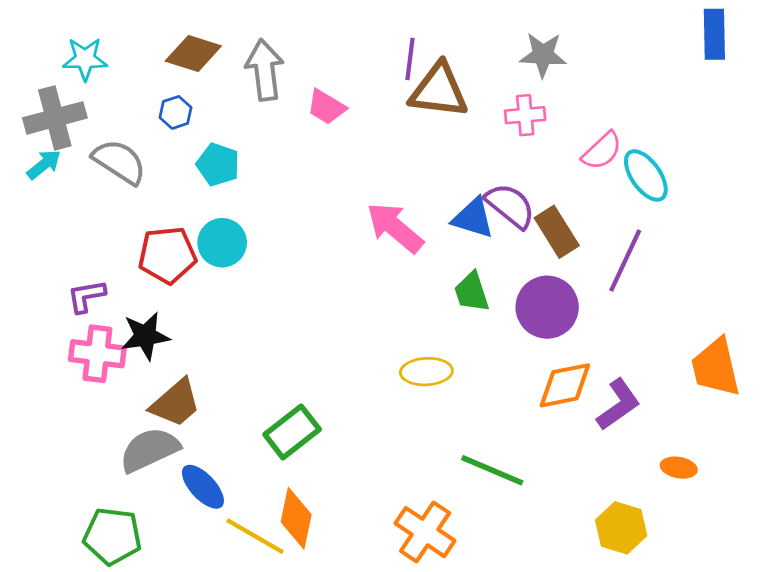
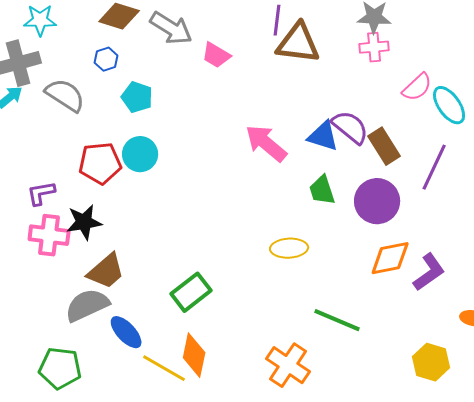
gray arrow: (265, 70) -> (171, 28), turned 129
pink cross: (525, 115) -> (374, 47), moved

